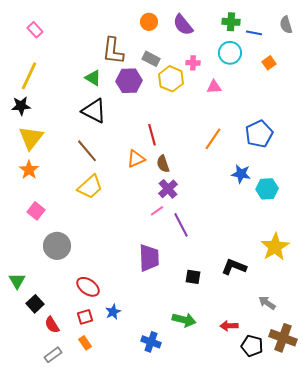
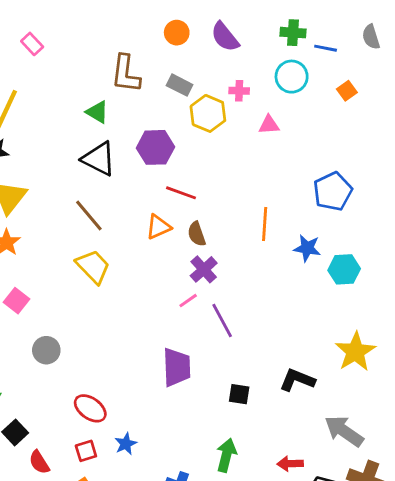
pink rectangle: (35, 30) -> (32, 44), moved
purple hexagon: (129, 81) -> (155, 147), moved
red line: (152, 135) -> (181, 193), turned -55
orange line: (213, 139) -> (265, 224), moved, turned -30
yellow trapezoid: (90, 187) -> (93, 267), turned -92
gray circle: (57, 246) -> (46, 350), size x0.7
gray arrow: (267, 303) -> (344, 431), size x1.6
green arrow: (184, 320) -> (226, 455), turned -90

